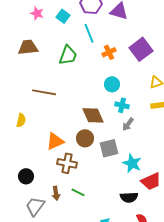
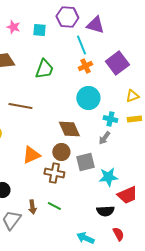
cyan square: (63, 16) -> (39, 30), turned -32
cyan line: (89, 33) -> (81, 45), moved
cyan circle: (112, 84) -> (88, 98), size x1.5
cyan cross: (122, 105) -> (110, 119), moved
brown cross: (67, 163) -> (54, 173), moved
cyan star: (132, 163) -> (108, 177), turned -30

